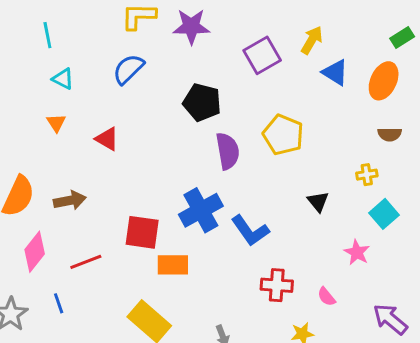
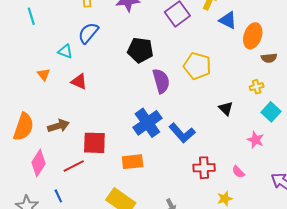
cyan triangle: (63, 79) -> (65, 51), moved
orange ellipse: (384, 81) -> (253, 36), moved
red square: (142, 232) -> (94, 143), moved

